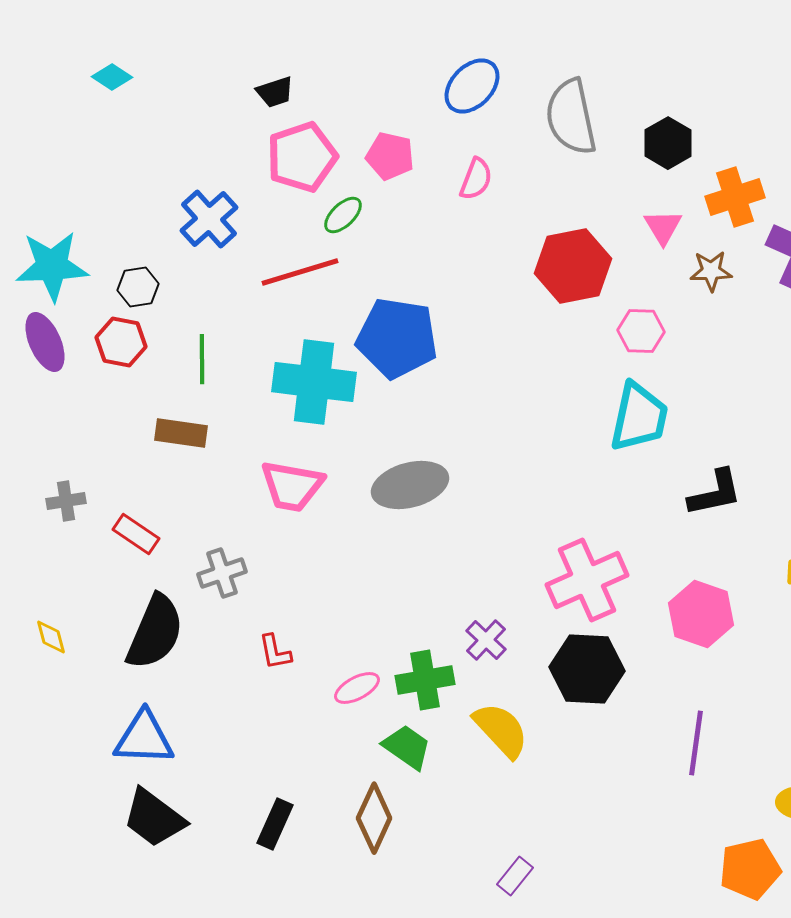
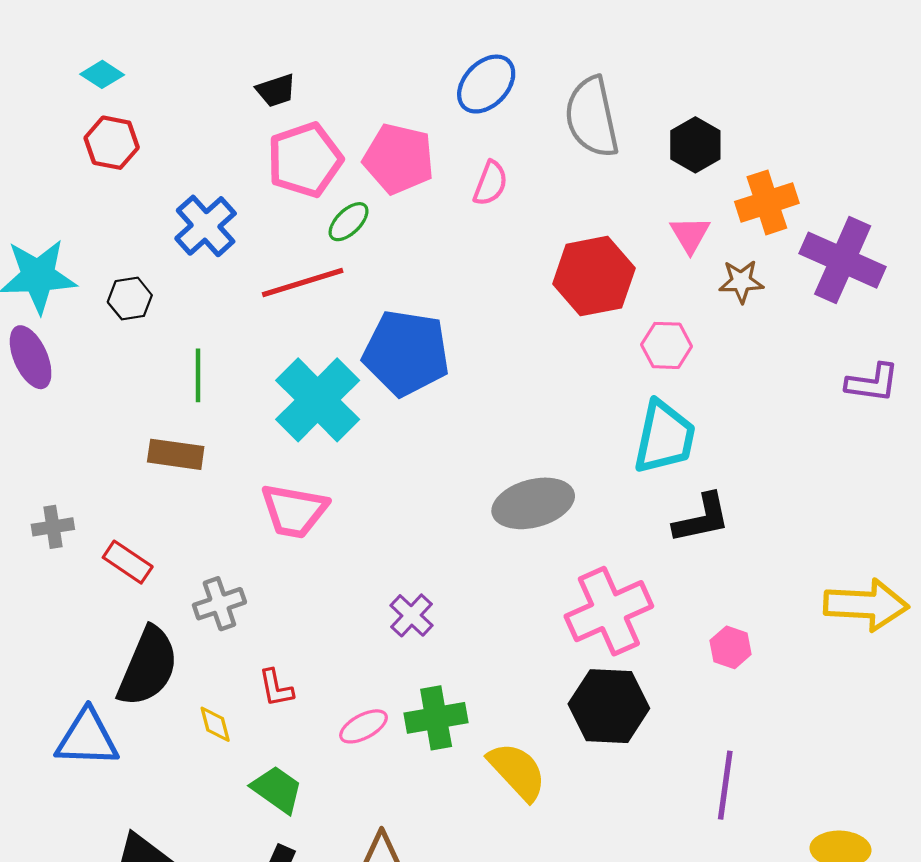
pink pentagon: (390, 156) -> (399, 159), size x1.4
red hexagon: (121, 342) -> (112, 143), moved
cyan cross: (314, 382) -> (318, 400), turned 38
gray ellipse: (410, 485) -> (533, 503), moved
black L-shape: (715, 493) -> (702, 518), moved
pink hexagon: (701, 614) -> (731, 647), size x0.6
yellow diamond: (51, 637) -> (215, 724), moved
purple cross: (486, 640) -> (411, 615), moved
blue triangle: (144, 738) -> (87, 738), moved
green trapezoid: (407, 747) -> (277, 789), moved

